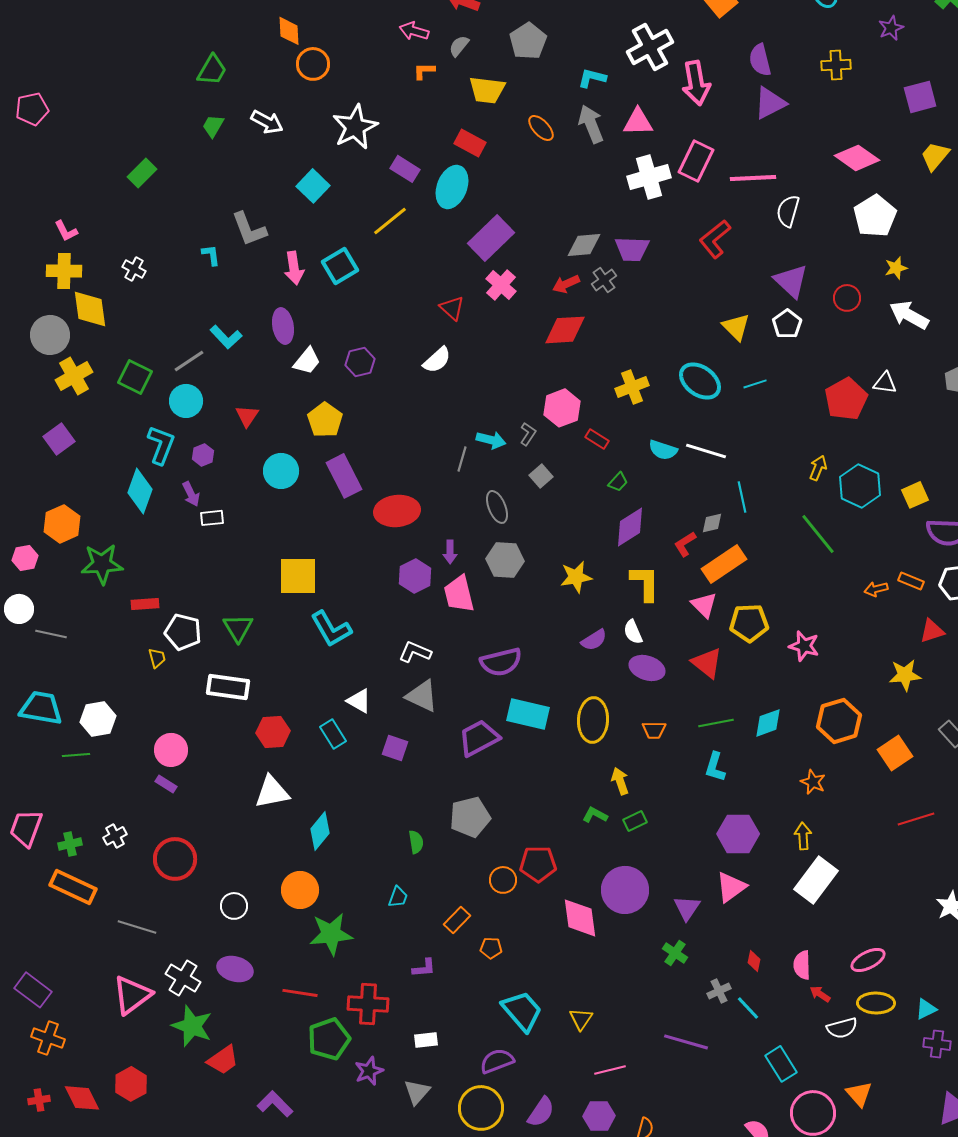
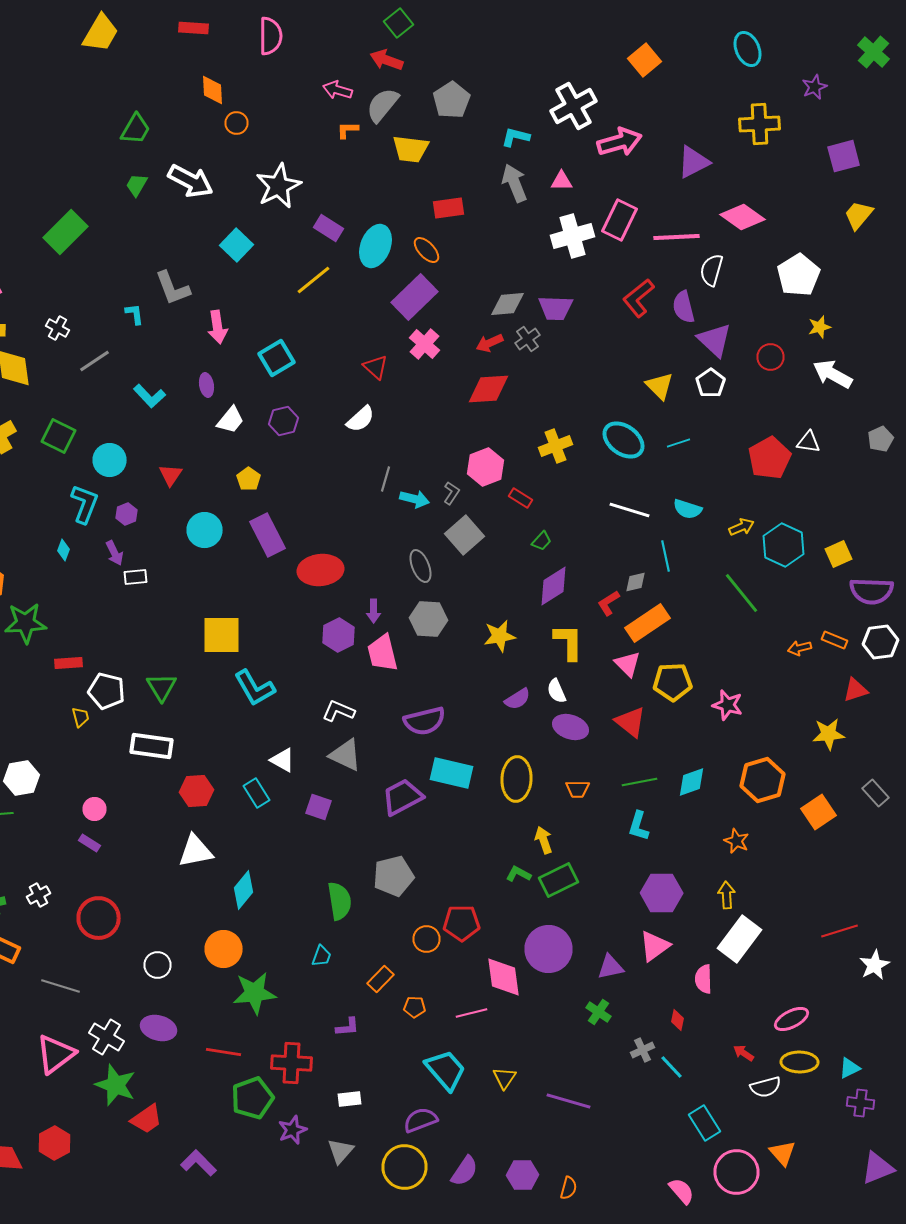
gray semicircle: (459, 46) -> (382, 105), size x1.6
purple semicircle: (760, 60) -> (684, 307), moved
orange circle: (313, 64) -> (236, 123), size x0.7
yellow cross: (836, 65) -> (760, 124), size x1.4
pink arrow: (696, 83) -> (620, 142), turned -96
white arrow: (267, 122) -> (190, 181), size x1.4
pink triangle: (638, 122) -> (562, 181), size x0.7
orange ellipse: (541, 128) -> (426, 250), moved
red rectangle: (470, 143) -> (448, 208), moved, turned -36
pink diamond: (857, 158) -> (742, 217), moved
green rectangle: (142, 173) -> (66, 232), size x1.5
cyan square: (340, 266) -> (276, 358), moved
purple ellipse: (283, 326) -> (206, 385), size x0.7
gray line: (189, 361) -> (94, 361), moved
yellow pentagon: (325, 420) -> (248, 479), size x0.7
cyan semicircle: (663, 450) -> (688, 509), moved
gray line: (462, 459) -> (386, 479), moved
yellow arrow: (818, 468) -> (742, 527), turned 45
gray square: (541, 476) -> (464, 535), size x1.6
cyan diamond: (140, 491) -> (64, 550), size x0.5
pink circle: (171, 750) -> (94, 809), size x0.7
red line: (916, 819) -> (840, 931), moved
green rectangle: (635, 821) -> (558, 880), size x1.6
green semicircle: (416, 842) -> (340, 901), size x1.6
purple triangle: (687, 908) -> (610, 967), turned 44
pink semicircle: (802, 965) -> (704, 979), moved
purple line: (686, 1042) -> (568, 1101), moved
pink line: (610, 1070) -> (472, 1013), moved

